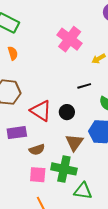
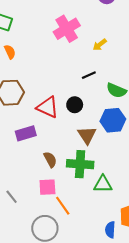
pink cross: (70, 39) -> (67, 29), turned 30
brown semicircle: (37, 150) -> (50, 160), moved, turned -91
pink square: (38, 175) -> (47, 187), moved

